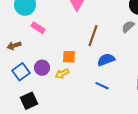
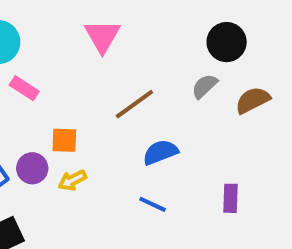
brown line: (93, 36) -> (134, 104), turned 35
orange square: (69, 57) -> (64, 140), moved

